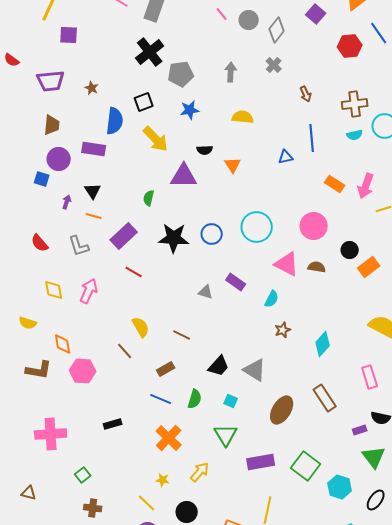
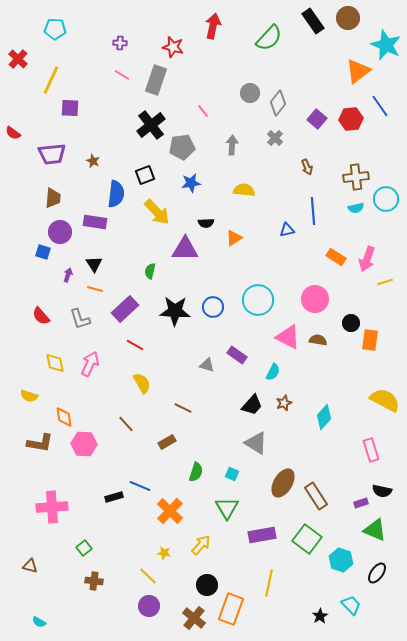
pink line: (222, 14) -> (203, 111), moved
purple square: (316, 14) -> (317, 119), moved
orange triangle: (233, 165) -> (234, 238), turned 30
orange rectangle: (369, 267) -> (370, 340), turned -45
yellow semicircle: (141, 327) -> (142, 383), moved
black trapezoid: (219, 366) -> (252, 405), moved
brown rectangle: (325, 398) -> (316, 496), moved
blue line: (161, 399) -> (140, 486), moved
green triangle: (374, 457) -> (375, 530), turned -30
black circle: (187, 512) -> (207, 585), moved

